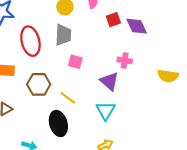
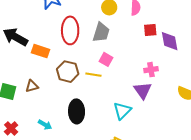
pink cross: (125, 60) -> (151, 70), turned -32
purple triangle: (109, 81) -> (143, 91), moved
yellow line: (68, 98) -> (93, 75), moved, turned -42

